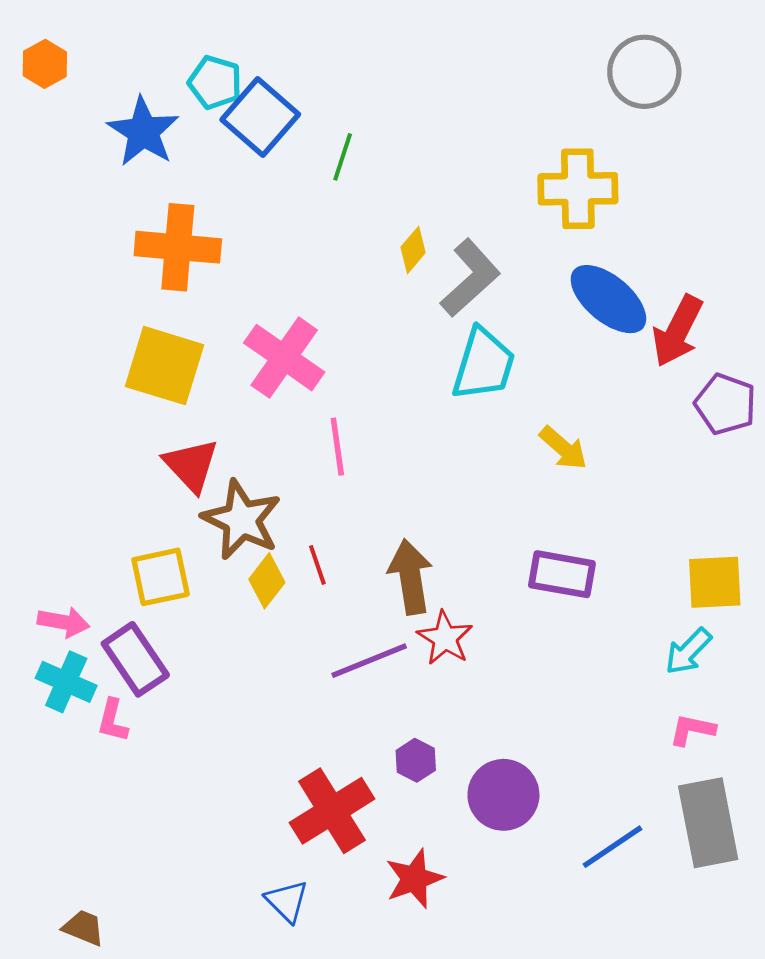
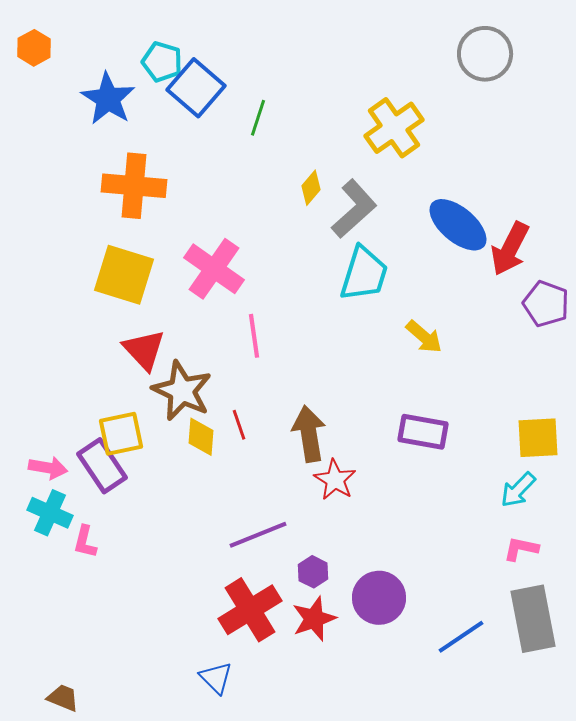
yellow cross: (578, 189) -> (394, 128), moved, turned -34
yellow diamond: (267, 581) -> (201, 437), turned -33
purple rectangle: (135, 659) -> (102, 466), moved
purple line: (369, 661) -> (258, 535), moved
red star: (414, 879) -> (314, 619), moved

